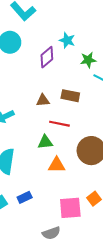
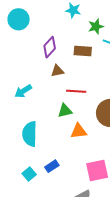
purple diamond: (47, 57) -> (50, 47), moved
brown rectangle: (70, 96) -> (83, 51), moved

